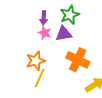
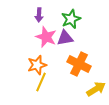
purple arrow: (44, 18) -> (39, 15), moved
pink star: (45, 33) -> (46, 37), size x1.5

